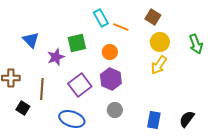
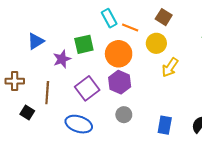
blue triangle: (31, 40) -> (36, 41), turned 42
yellow circle: (160, 42) -> (156, 43), moved
orange circle: (110, 52) -> (119, 54), size x1.6

